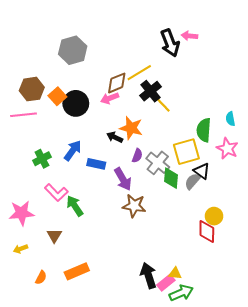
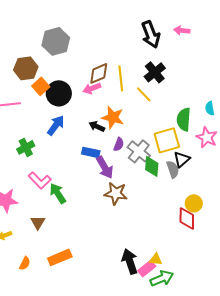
pink arrow: (189, 36) -> (182, 30), moved
yellow line: (139, 73) -> (121, 78), moved, turned -65
brown hexagon: (32, 89) -> (26, 68), moved
black cross: (151, 91) -> (155, 72), moved
blue arrow: (73, 151) -> (56, 125), moved
blue rectangle: (96, 164) -> (91, 152), moved
black triangle: (202, 171) -> (182, 159), turned 42
gray semicircle: (193, 181) -> (173, 169), turned 120

